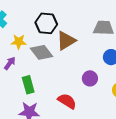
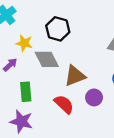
brown triangle: (66, 41) -> (75, 76), moved
red semicircle: (67, 101) -> (64, 104), moved

